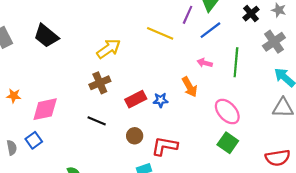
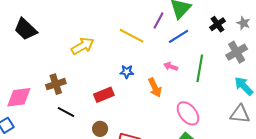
brown cross: (100, 83) -> (56, 84), moved
blue star: (161, 100) -> (127, 72), moved

